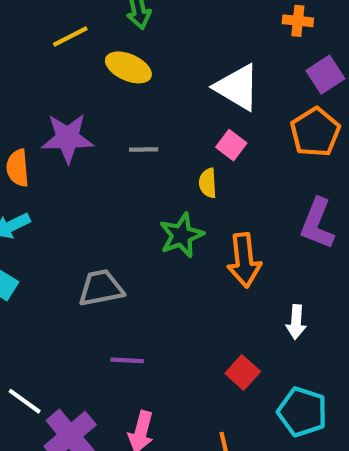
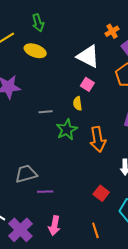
orange cross: (298, 21) -> (112, 31), moved, turned -32
gray line: (144, 150) -> (46, 112), moved
gray trapezoid: (101, 288) -> (26, 174), moved

